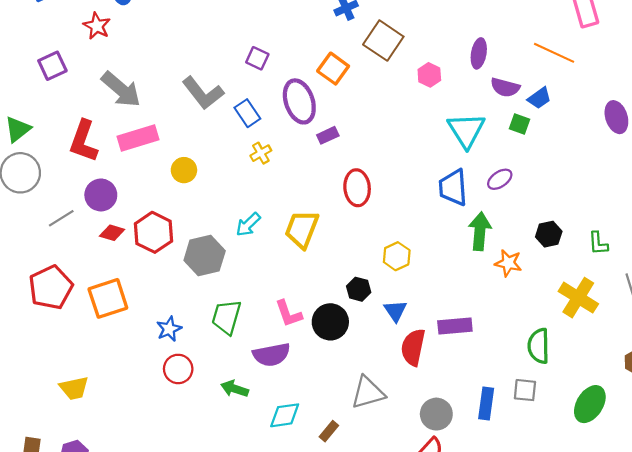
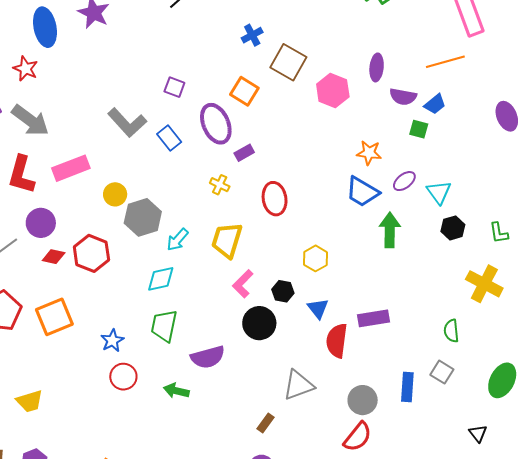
orange line: (554, 53) -> (445, 62), turned -36
pink hexagon: (429, 75) -> (333, 90), size x1.5
gray arrow: (121, 89) -> (30, 120), moved
cyan triangle: (466, 130) -> (439, 192), moved, size x0.7
yellow cross: (261, 153) -> (220, 185), moved, turned -30
blue trapezoid: (453, 188) -> (362, 192), turned -51
gray hexagon: (205, 256) -> (143, 217), moved
orange star: (508, 263) -> (369, 153), moved
pink L-shape: (289, 314) -> (243, 284), moved, turned 68
green semicircle: (539, 346) -> (451, 331), size x0.7
gray square: (525, 390) -> (442, 372), turned 30
cyan diamond: (285, 415) -> (161, 279), moved

